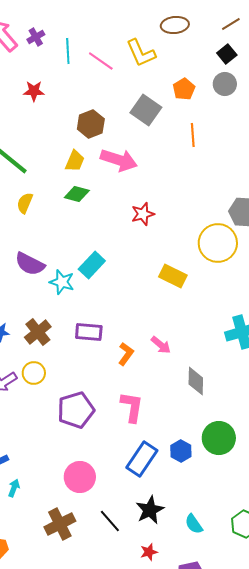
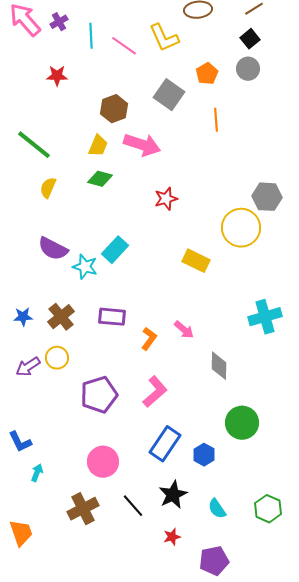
pink L-shape: (132, 407) -> (155, 392), turned 40
blue hexagon: (181, 451) -> (204, 455), moved

